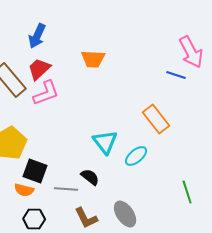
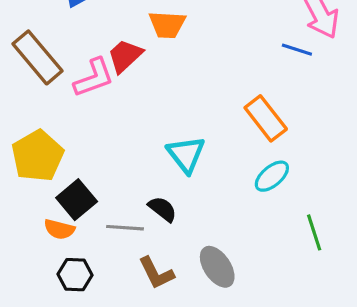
red trapezoid: (39, 69) -> (125, 56), moved
cyan ellipse: (136, 156) -> (272, 176), moved
black square: (35, 171) -> (77, 200), turned 30

